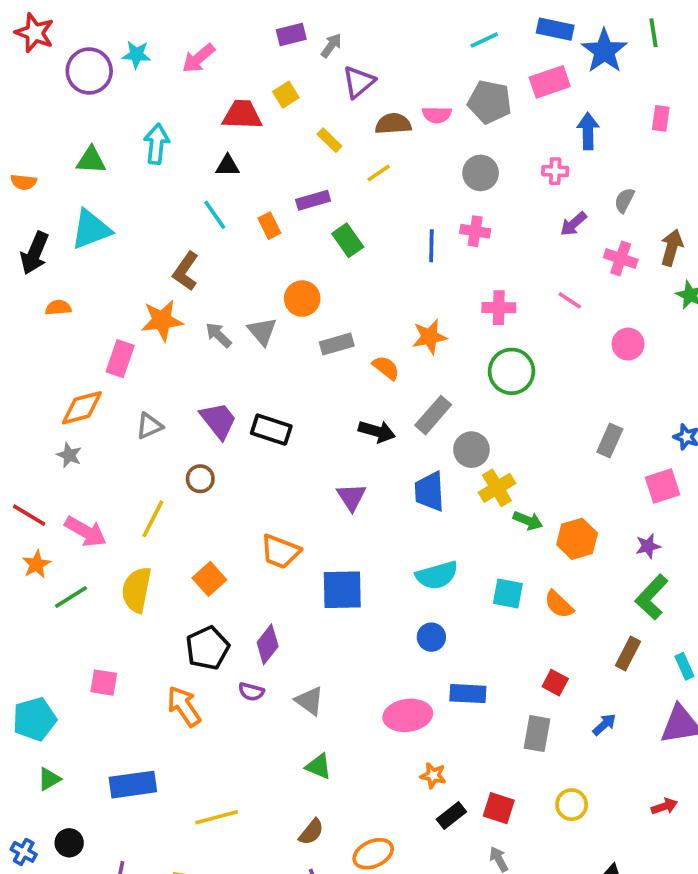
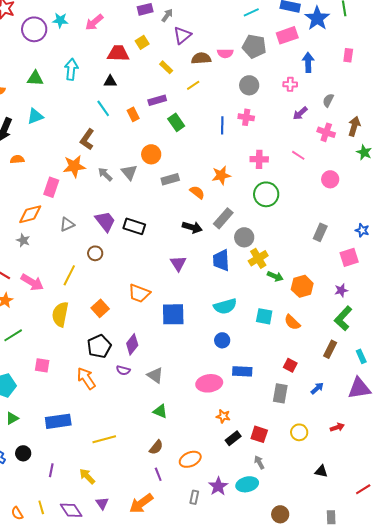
cyan triangle: (91, 229) -> (35, 116), size x0.7
green line: (71, 597) -> (13, 335), moved
red arrow: (664, 806) -> (337, 427), moved

